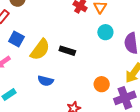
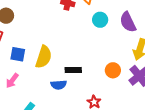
black rectangle: (67, 51) -> (73, 70), moved

